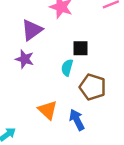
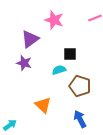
cyan semicircle: (67, 68) -> (59, 70), turned 56
blue arrow: (77, 120) -> (80, 119), moved

